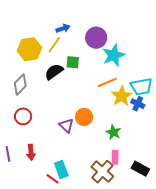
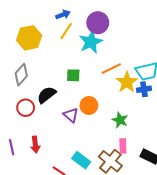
yellow line: (54, 45) -> (66, 31), moved
cyan star: (114, 55) -> (91, 42), moved
green square: (73, 62) -> (73, 75), moved
black semicircle: (54, 72) -> (47, 95), moved
blue cross: (138, 104) -> (144, 89), turned -32
cyan rectangle: (61, 170) -> (81, 160), moved, turned -30

